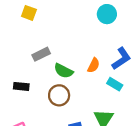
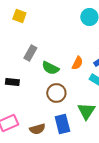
gray rectangle: (41, 54) -> (30, 53), turned -35
brown circle: (59, 95) -> (56, 93), moved

